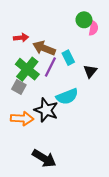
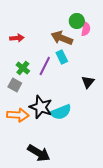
brown arrow: (44, 48) -> (62, 38), moved
green cross: (27, 69) -> (23, 68), size x0.6
black triangle: (90, 71) -> (88, 82), moved
cyan semicircle: (67, 96) -> (61, 112), moved

